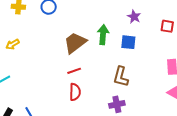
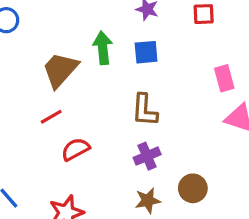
red line: (74, 71) -> (51, 117), moved
red semicircle: (75, 92) -> (75, 149), turned -108

